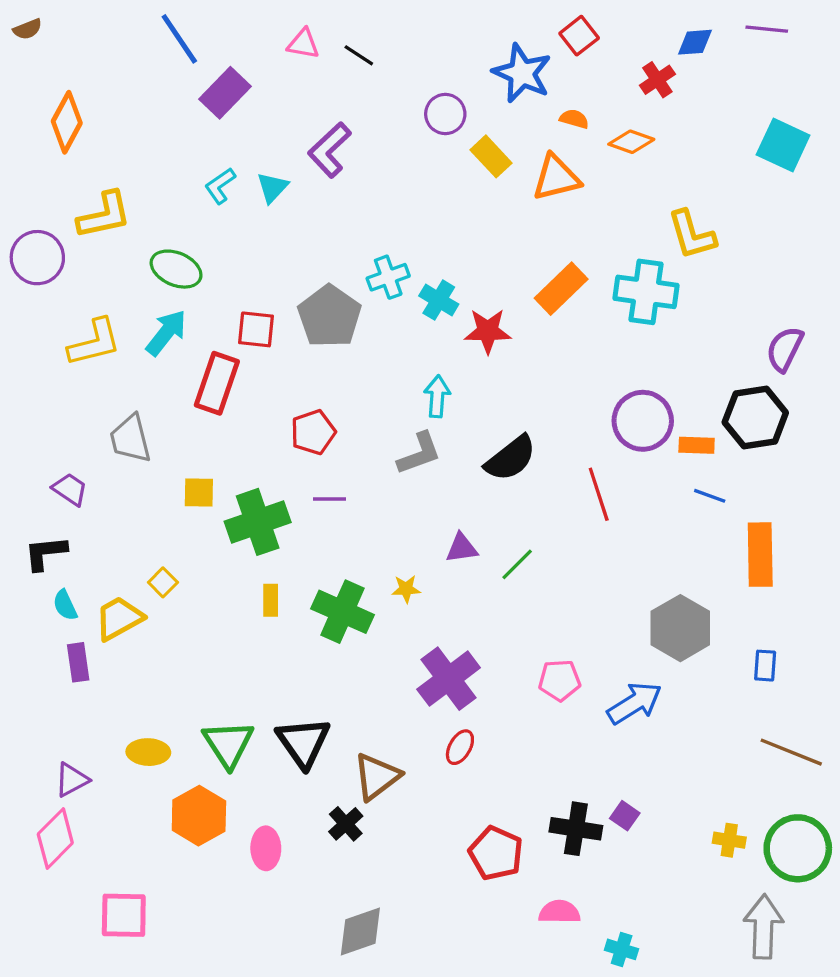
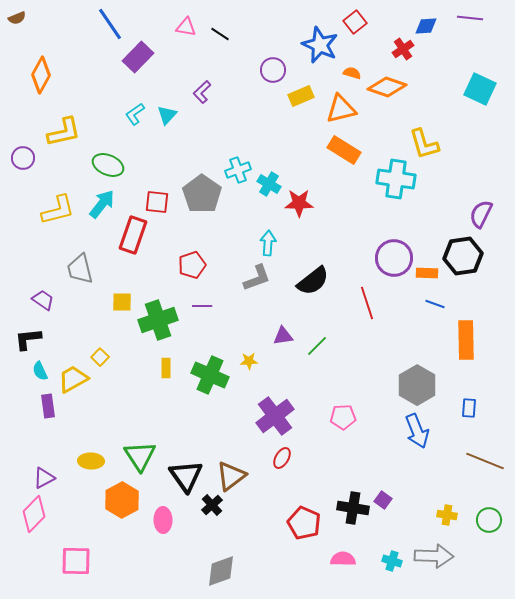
orange diamond: (631, 142) -> (387, 87), size x1.4
purple L-shape: (329, 150) -> (202, 92), size x0.7
yellow rectangle: (491, 156) -> (301, 96), turned -70
purple circle: (37, 258) -> (23, 158), size x0.7
orange rectangle: (561, 289) -> (344, 150), moved, turned 76
blue arrow: (635, 703) -> (417, 431), moved, turned 100
black triangle: (303, 742) -> (186, 476), moved
green circle: (798, 848) -> (489, 520), size x0.6
gray arrow: (763, 927) -> (434, 556), moved, turned 90
cyan cross: (622, 949) -> (392, 561), moved

